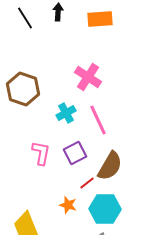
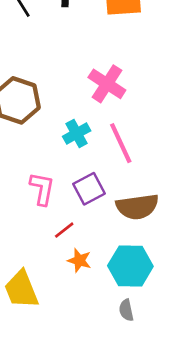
brown semicircle: (110, 166) -> (137, 207), turned 52
red line: (87, 183) -> (64, 230), moved

